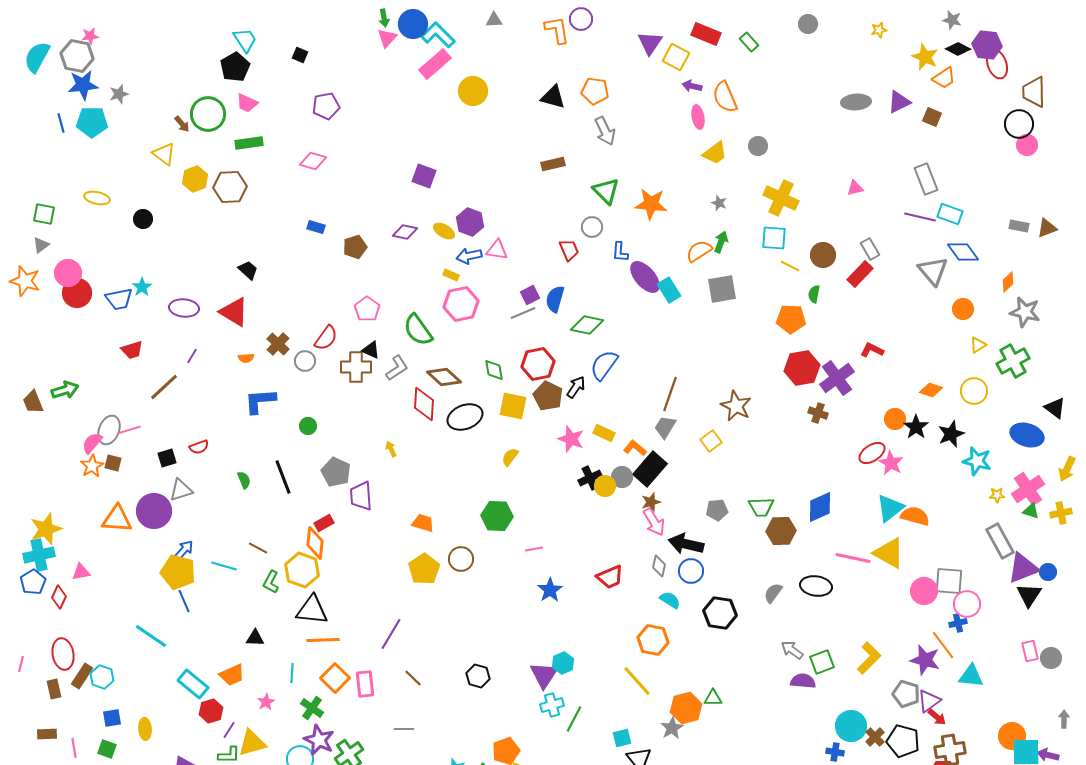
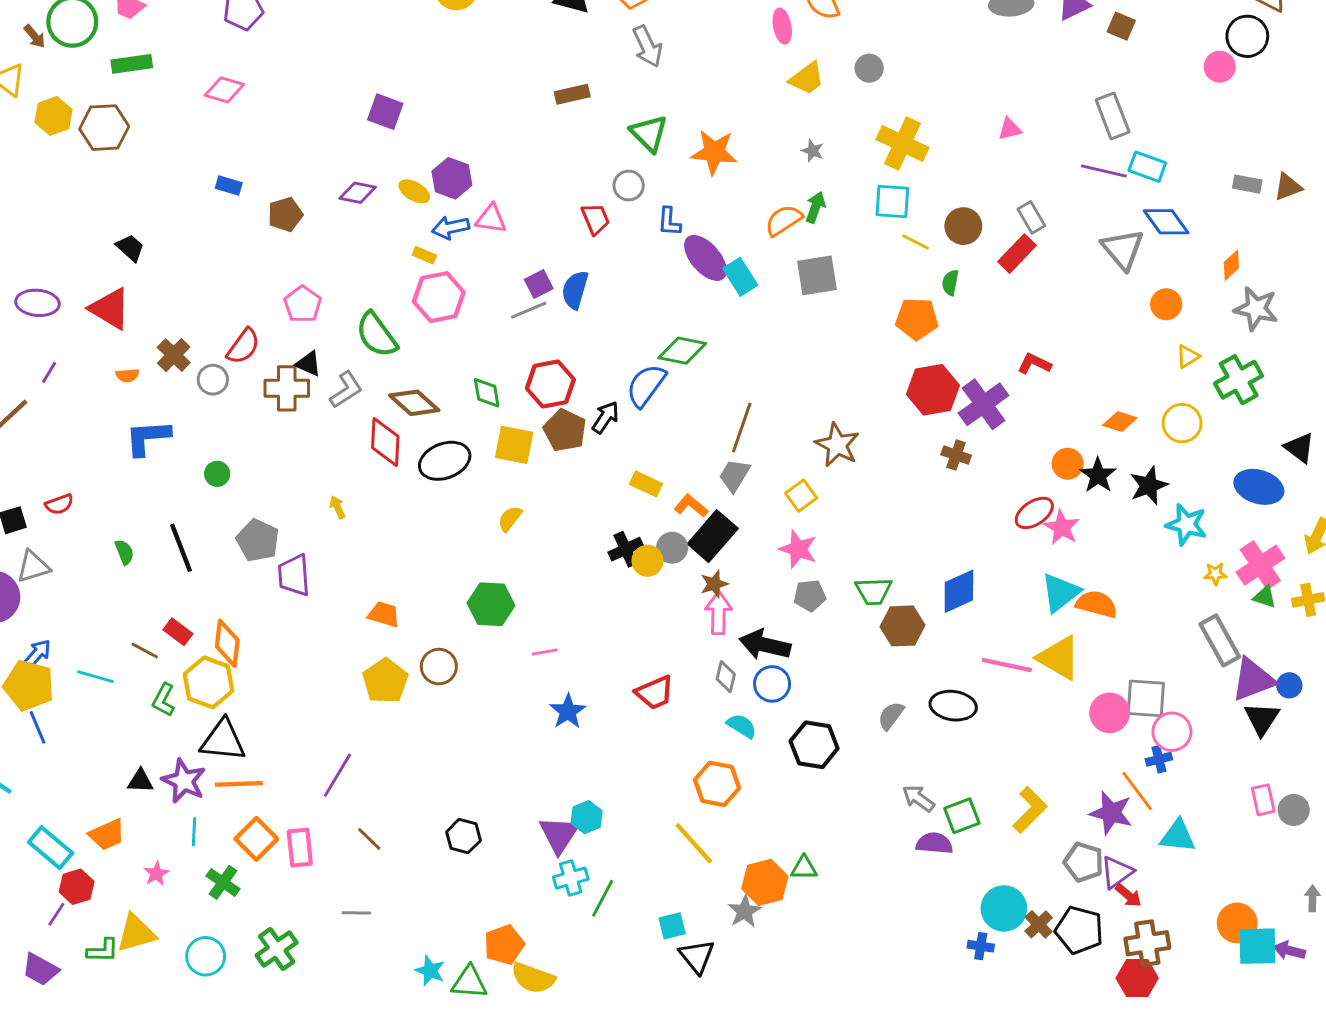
pink circle: (1027, 145) -> (1220, 67), moved
green diamond: (587, 325) -> (682, 351), moved
pink star: (571, 439) -> (798, 549), moved
pink arrow: (654, 522) -> (718, 613), turned -148
red rectangle: (324, 523) -> (178, 632), moved, turned 66
purple line: (229, 730) -> (56, 914), moved
purple star: (319, 740) -> (184, 781), moved

